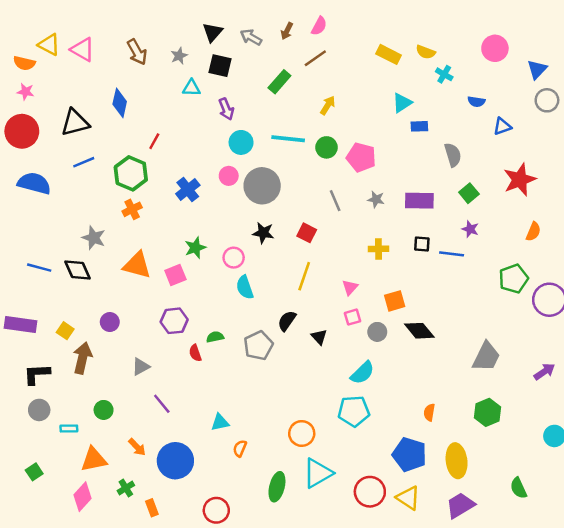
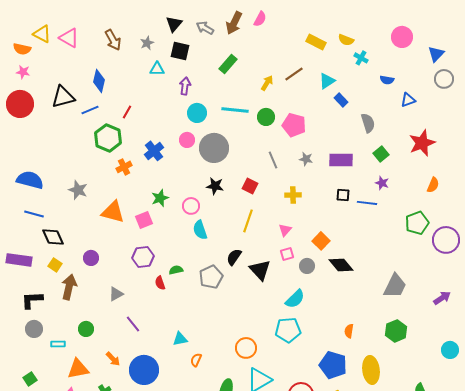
brown arrow: (287, 31) -> (234, 23), size x1.6
brown line: (315, 58) -> (294, 74), moved
purple arrow: (226, 109) -> (185, 86), turned -150
blue rectangle: (419, 126) -> (341, 100), turned 48
blue line: (84, 162) -> (90, 110), moved
blue semicircle: (34, 183) -> (30, 180), moved
orange cross: (132, 209) -> (124, 167), moved
yellow cross: (379, 249) -> (293, 195), moved
black diamond: (78, 270) -> (53, 237), moved
orange square: (395, 301) -> (321, 241), turned -30
black triangle: (319, 337) -> (260, 270), size x1.6

